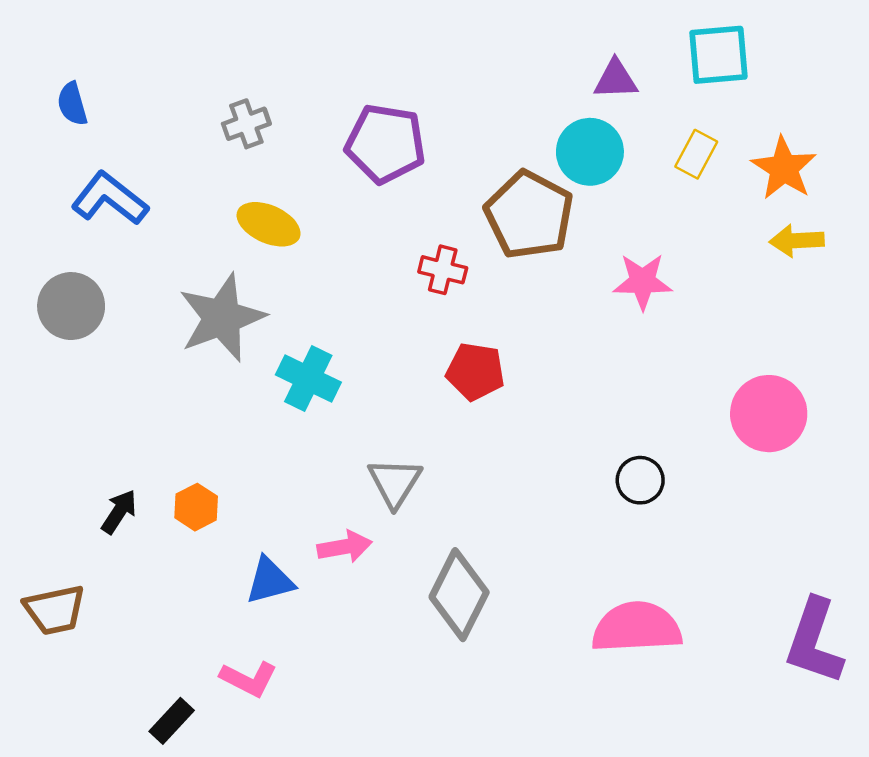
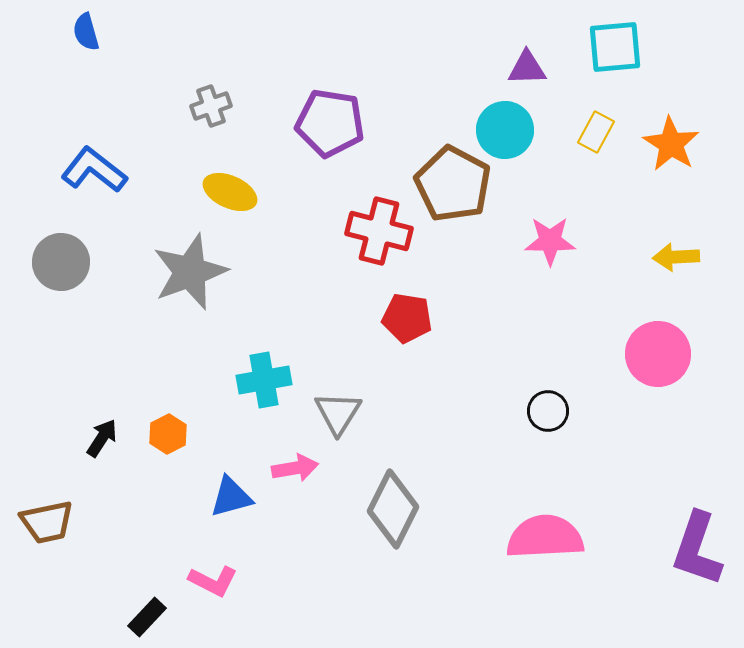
blue semicircle: (72, 104) -> (86, 32), moved
yellow arrow: (797, 241) -> (676, 257), moved
red cross: (443, 270) -> (379, 231), size x1.6
cyan cross: (308, 378) -> (264, 380), moved, turned -36

